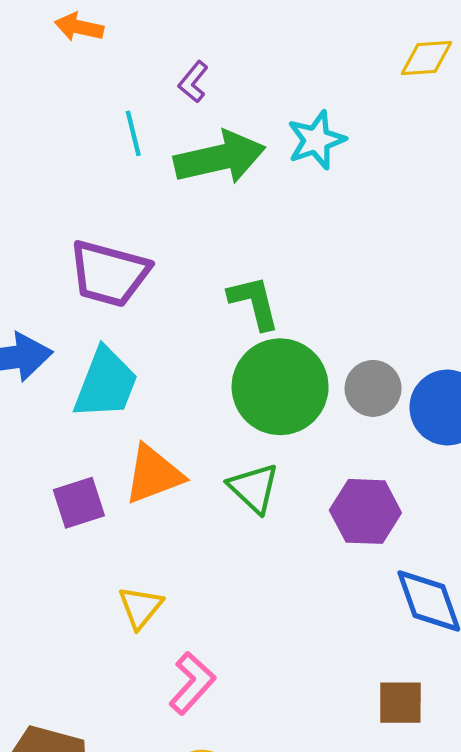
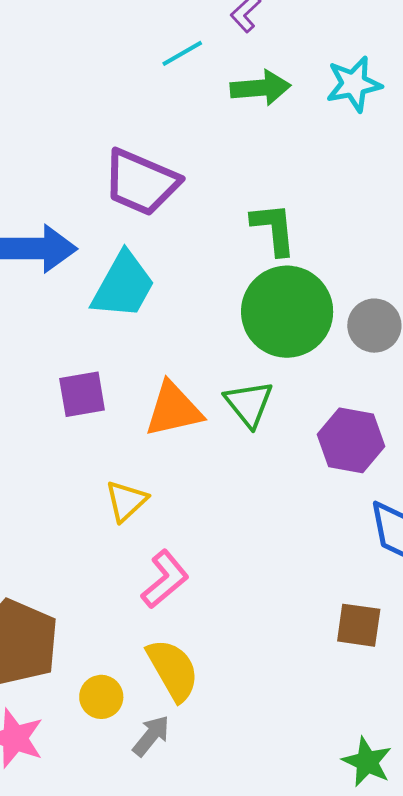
cyan line: (133, 133) -> (182, 53), turned 66
green arrow: (220, 158) -> (261, 88), size x0.7
orange triangle: (153, 474) -> (173, 409), moved

